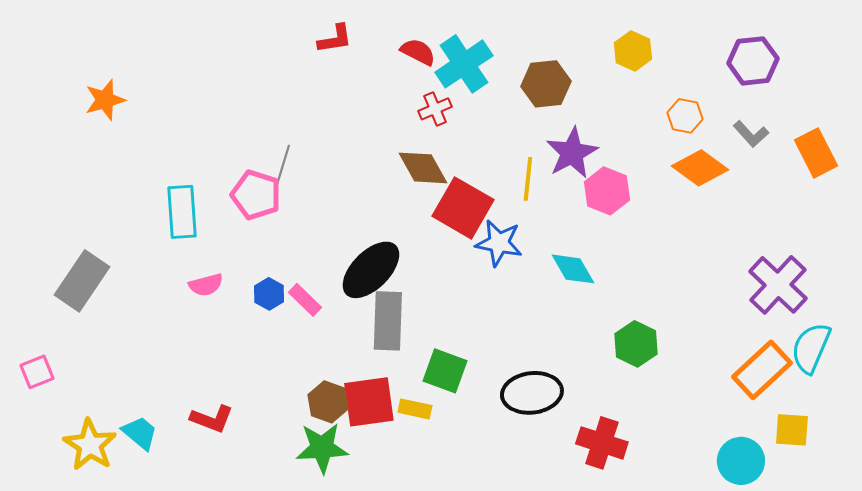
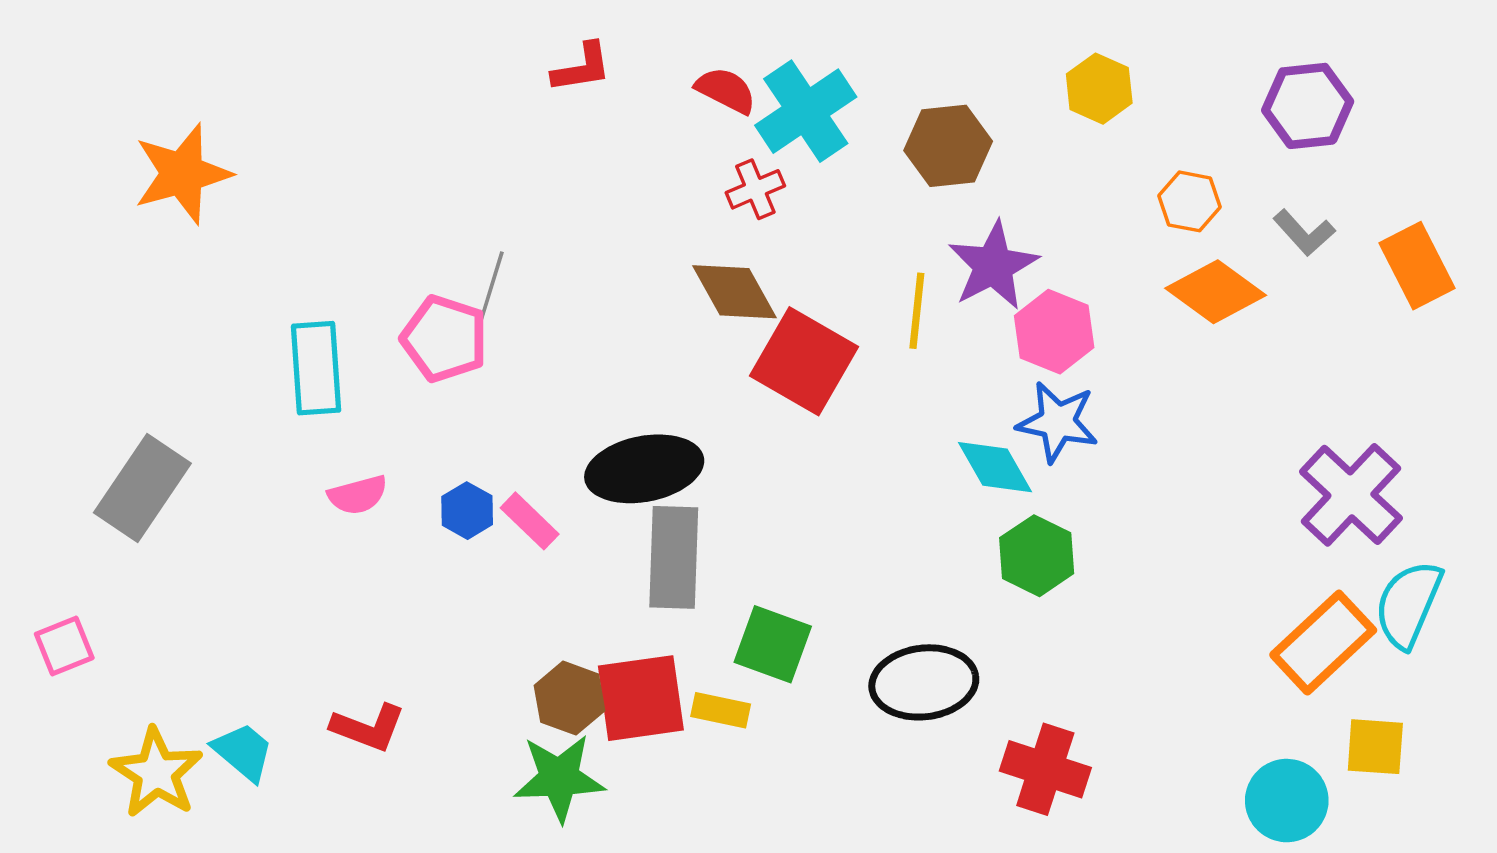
orange star: (105, 100) -> (182, 174), size x1.4
blue star: (499, 243) -> (1058, 422), moved
black ellipse: (371, 270) -> (644, 469), turned 34
green hexagon: (636, 344) -> (1037, 556), moved

